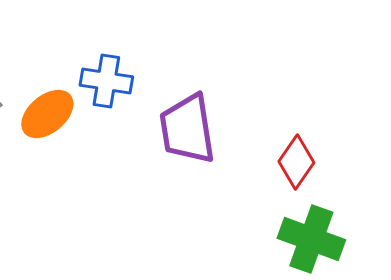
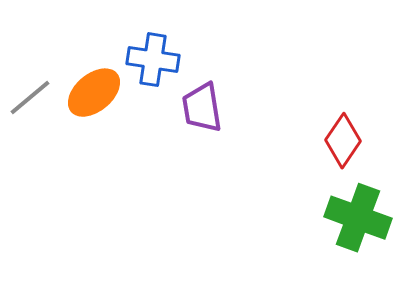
purple trapezoid: (187, 129) -> (202, 108), moved, size x0.7

